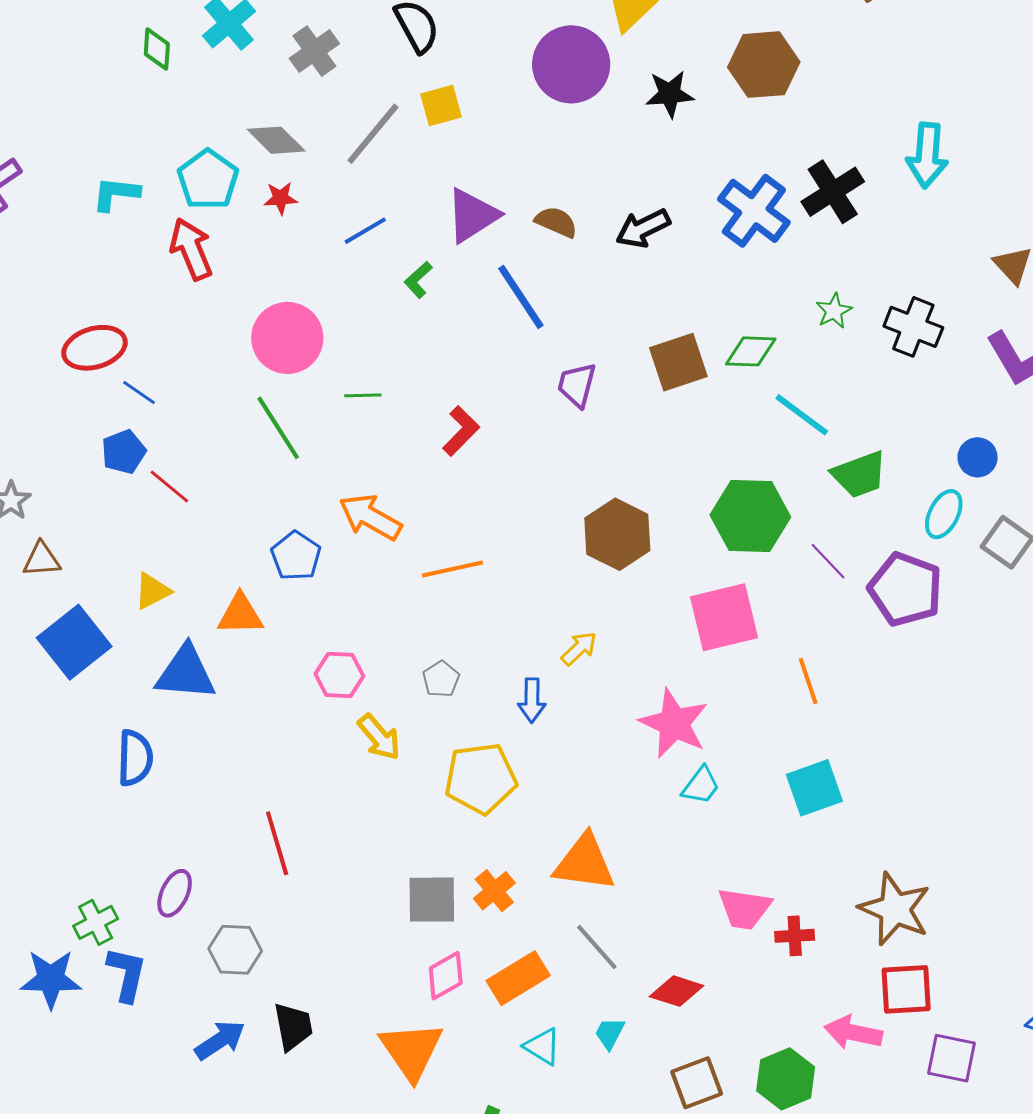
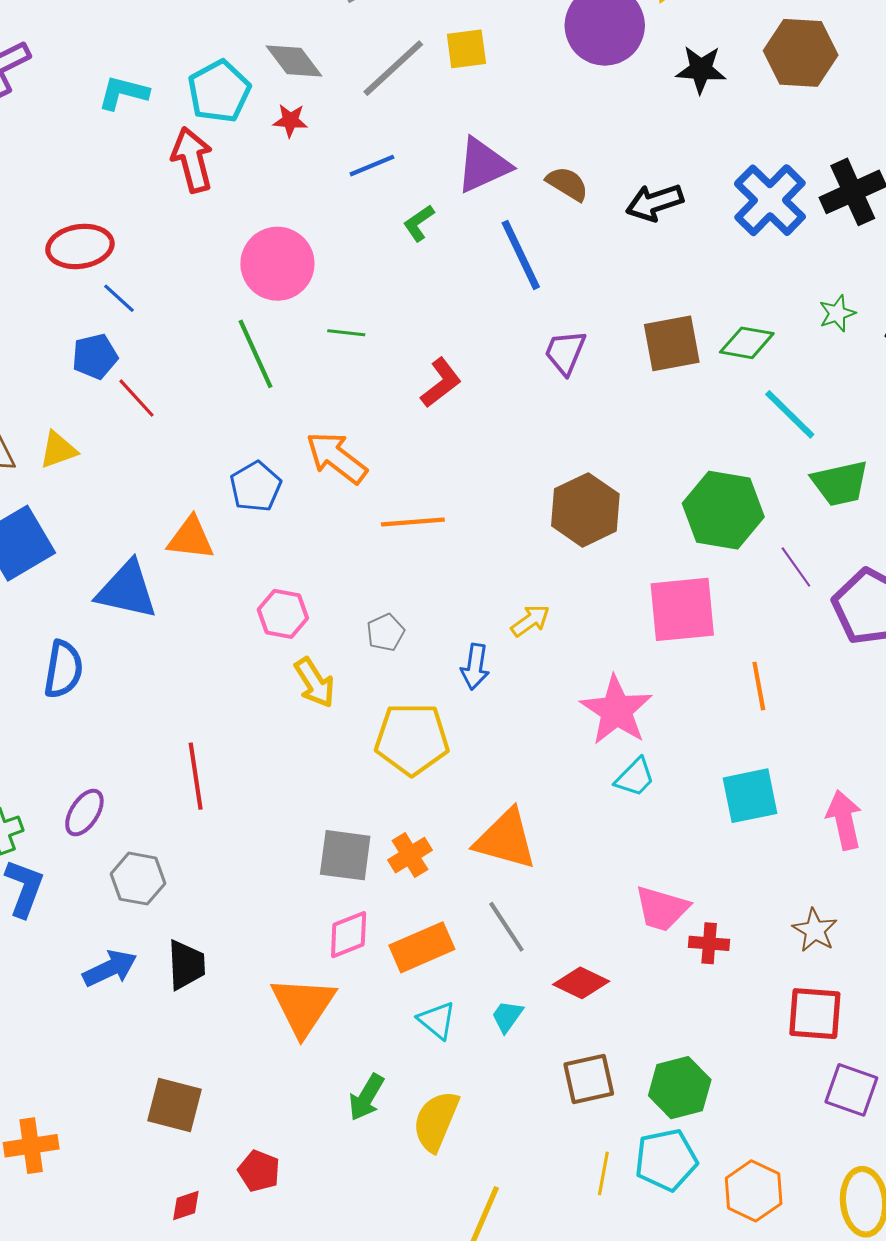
yellow triangle: (152, 591) -> (58, 450), moved
brown star: (895, 909) -> (815, 930), size x0.6
pink arrow: (853, 1033) -> (844, 820), moved, turned 58

